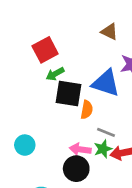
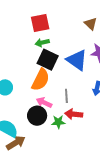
orange semicircle: (87, 110) -> (41, 80), moved, size x1.6
gray line: (106, 132) -> (66, 96), turned 48
green star: (103, 149) -> (58, 122), moved

